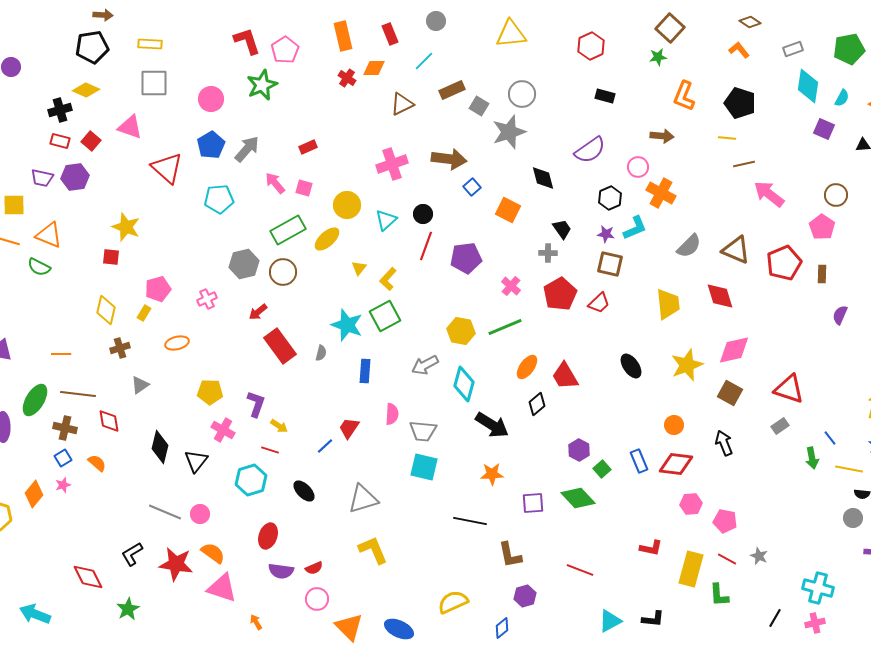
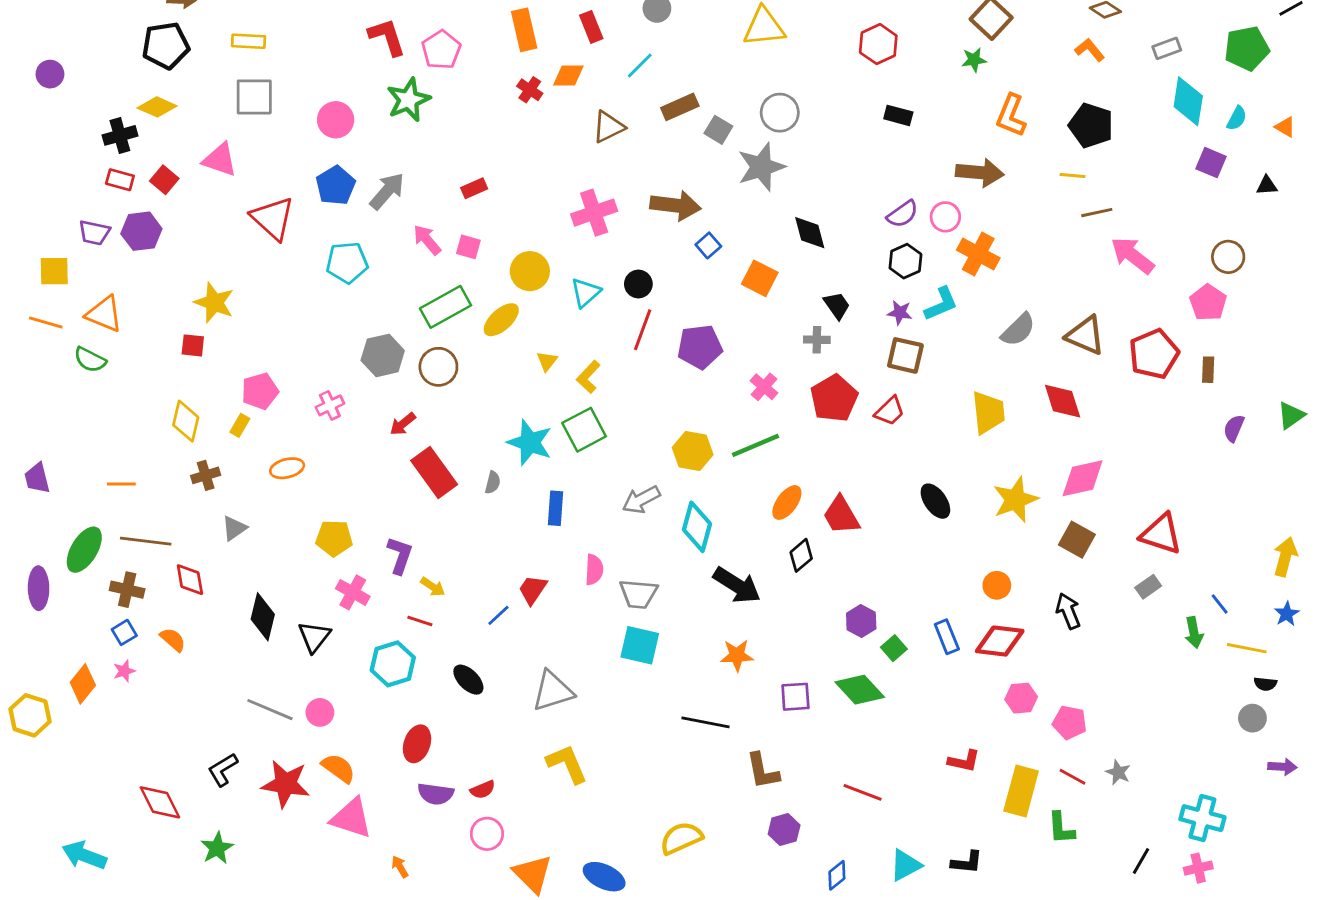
brown arrow: (662, 136) -> (980, 173), size x1.4
purple semicircle: (590, 150) -> (903, 214), moved, size x0.7
blue diamond: (502, 628) -> (837, 875), moved

